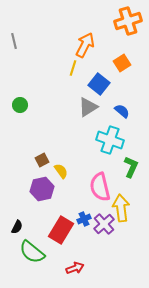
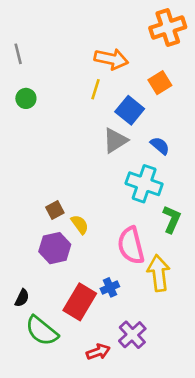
orange arrow: (85, 45) -> (111, 59), turned 75
green circle: (20, 105) -> (26, 98), moved
purple cross: (104, 224) -> (132, 335), moved

